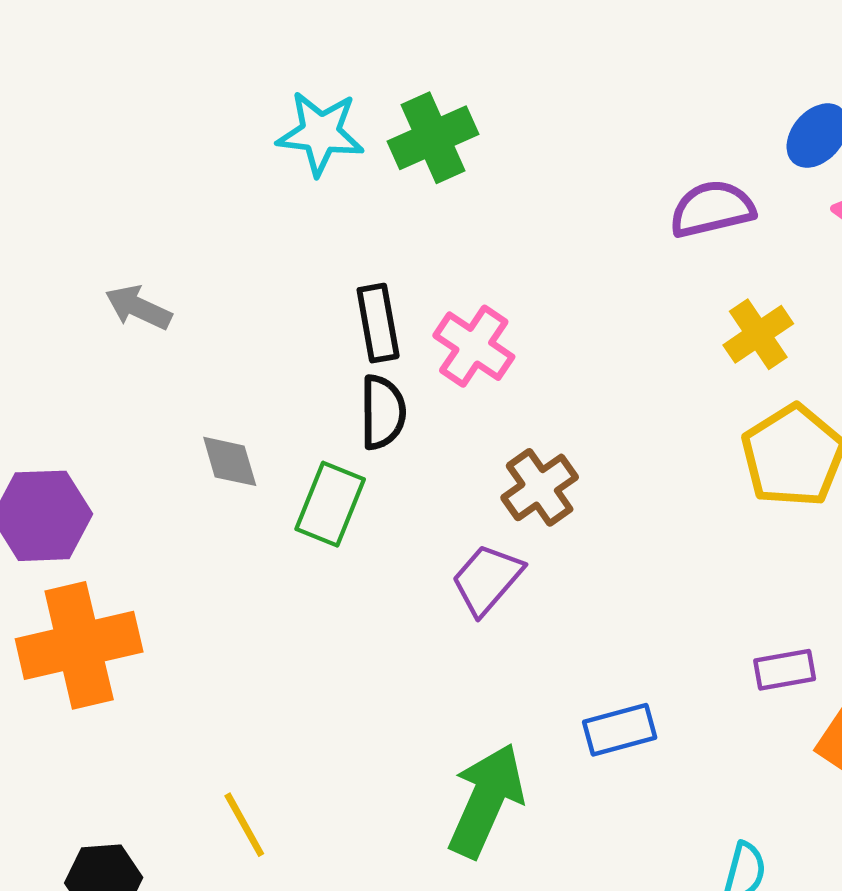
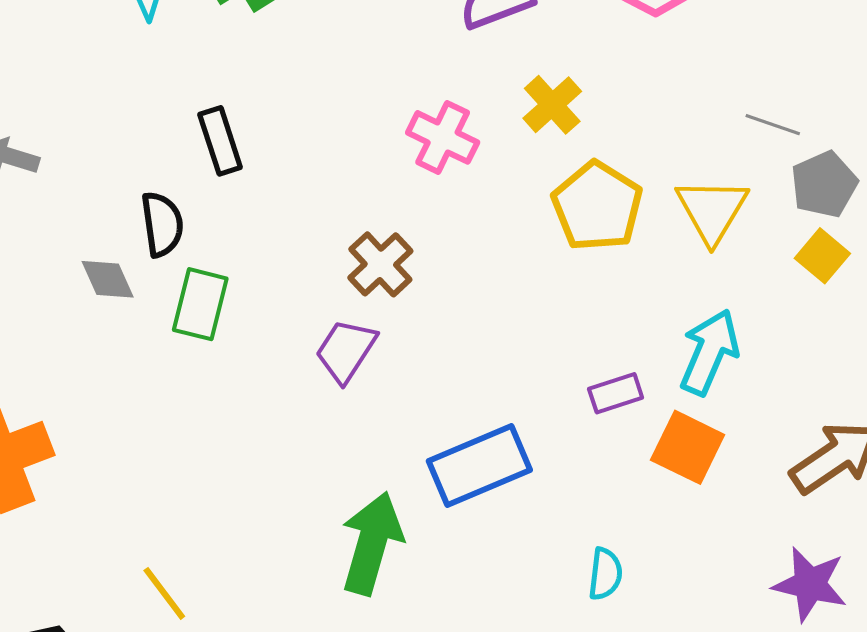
pink cross: (474, 346) -> (443, 137), moved
black semicircle: (383, 412) -> (162, 224), moved
blue rectangle: (620, 730) -> (479, 466), size x1.6

